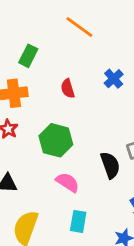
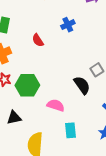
blue cross: (114, 79) -> (68, 25), turned 32
green hexagon: (56, 140) -> (27, 85), moved

